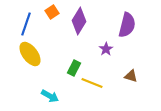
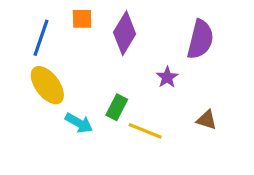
orange square: (52, 12) -> (82, 19), turned 32
cyan arrow: (50, 96) -> (79, 123), moved

